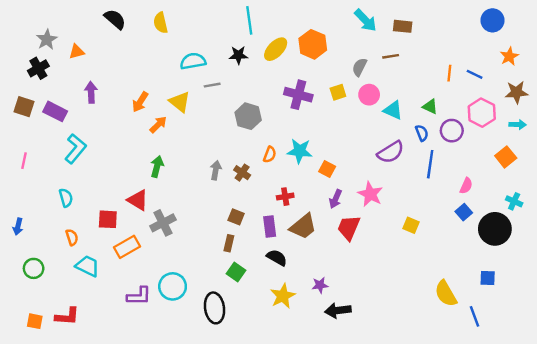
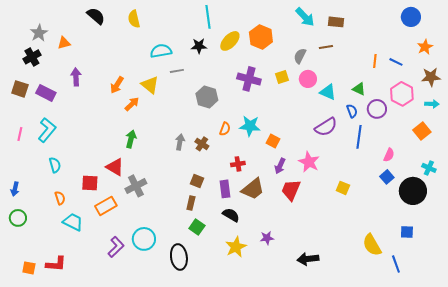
cyan L-shape: (75, 149) -> (47, 130), moved
green circle: (34, 268) -> (18, 218), moved
purple L-shape: (139, 296) -> (116, 247), turned -45
black arrow: (338, 310) -> (308, 259), moved

